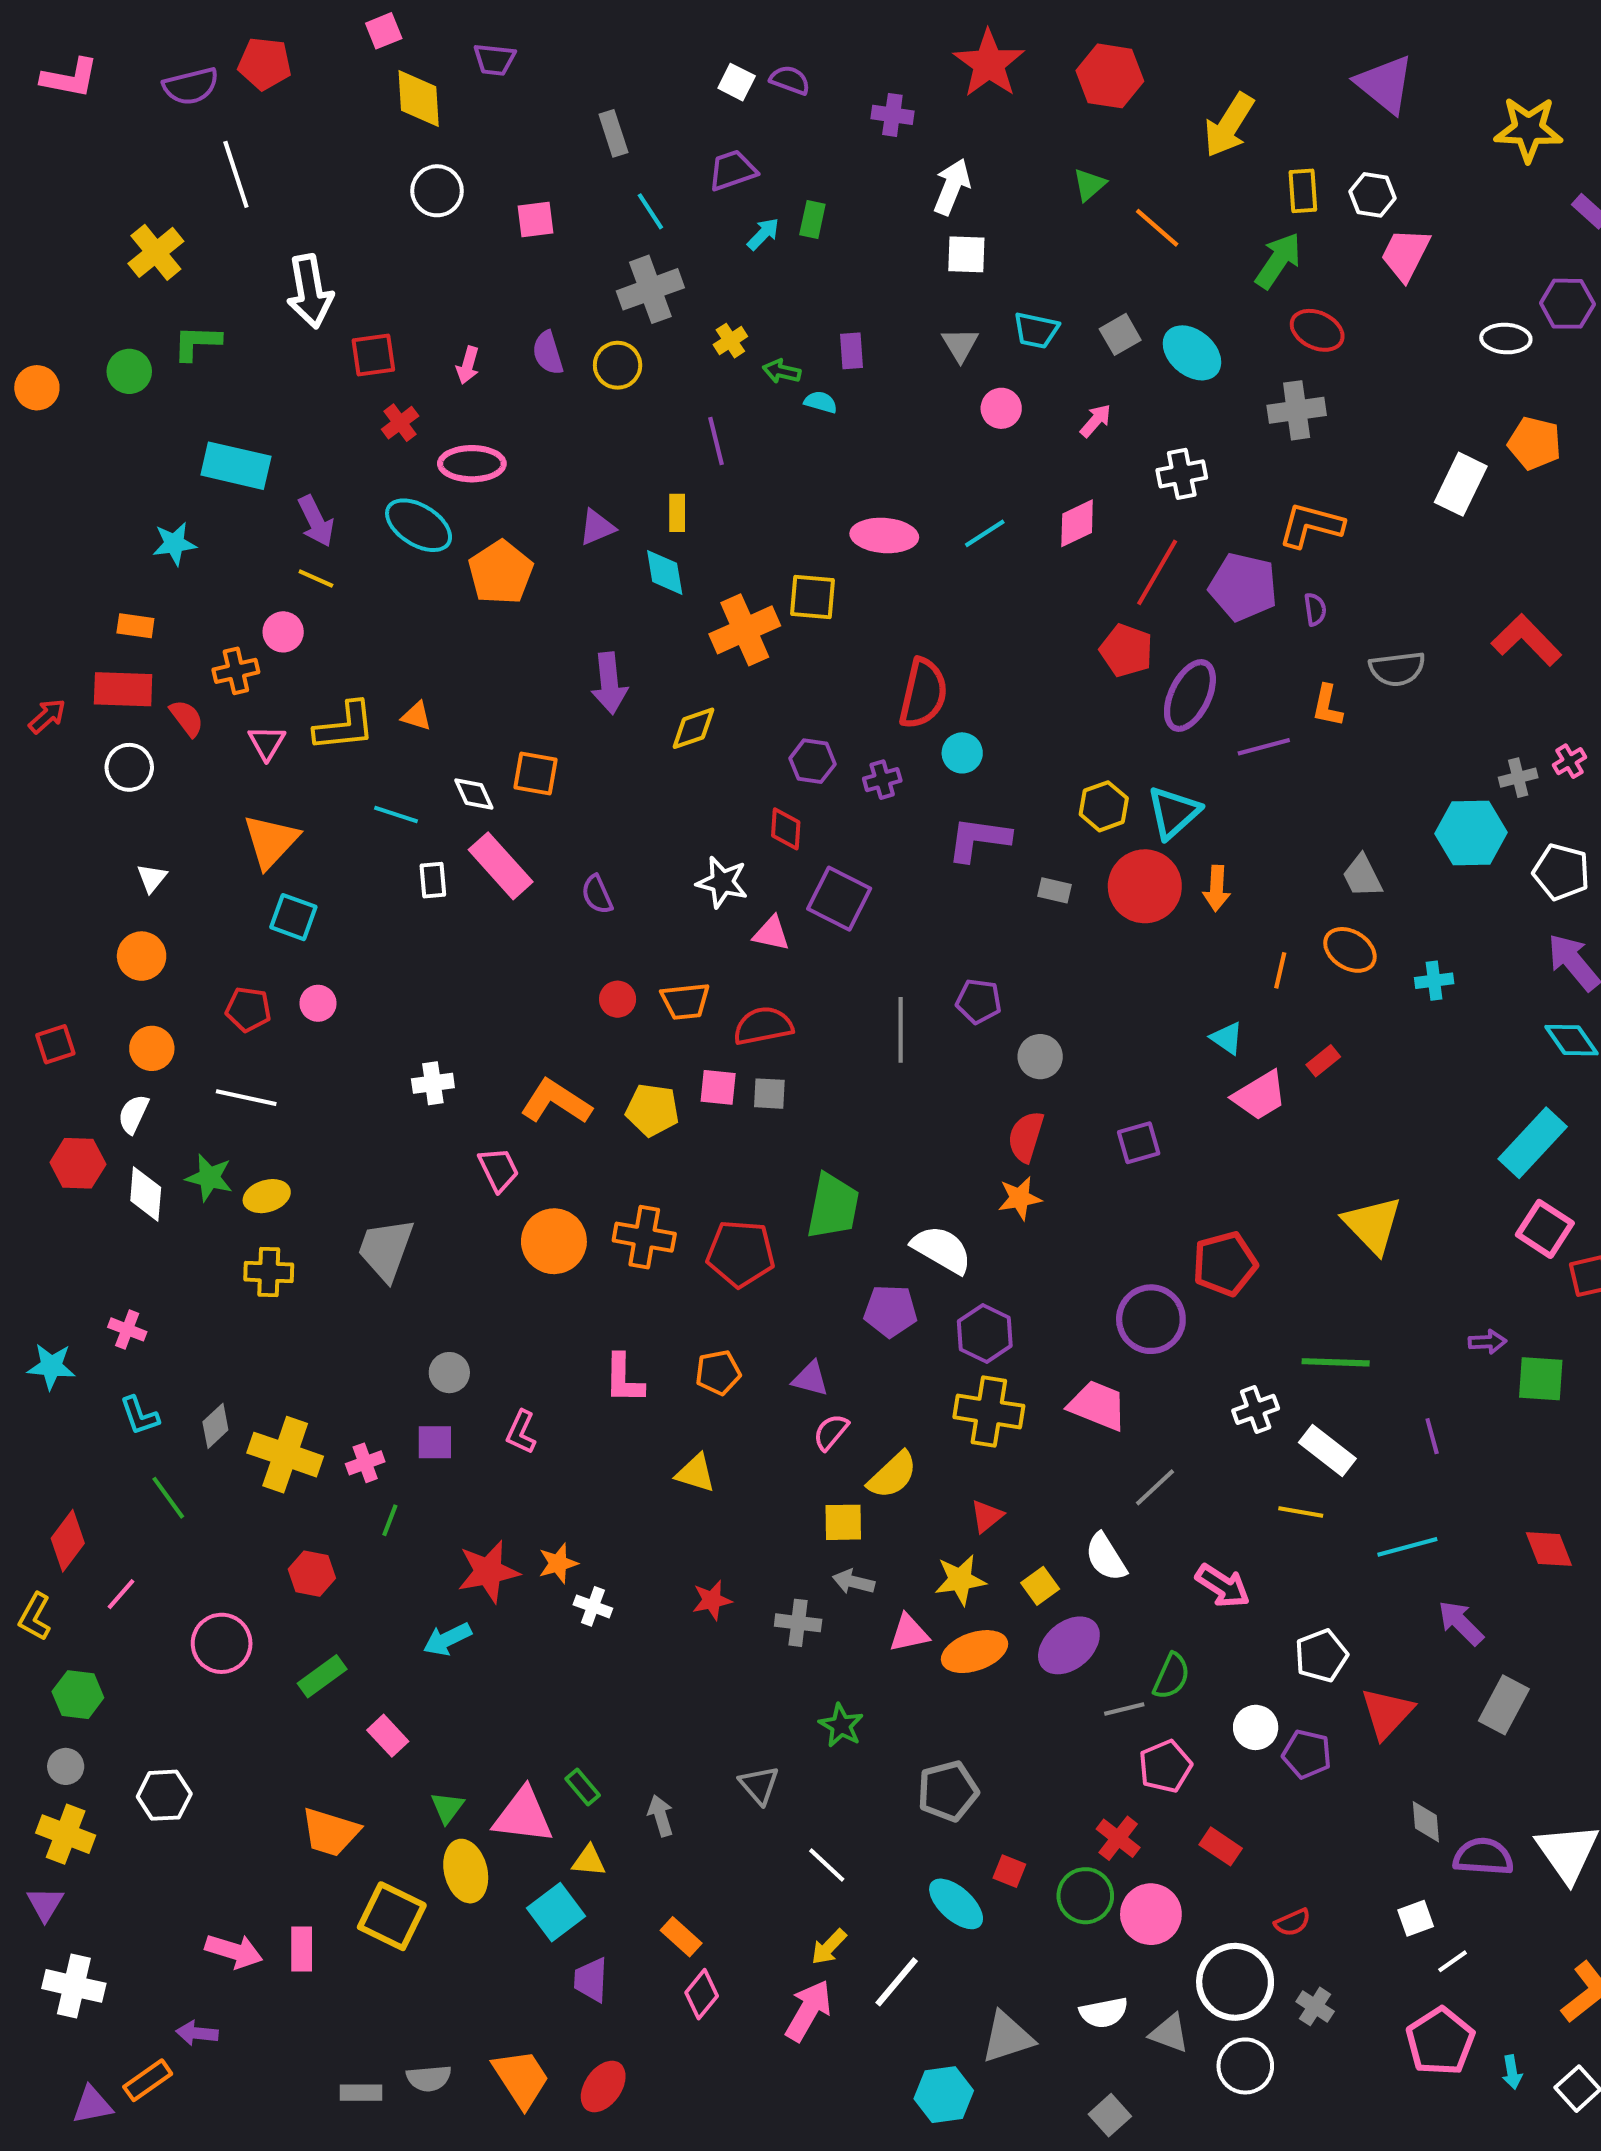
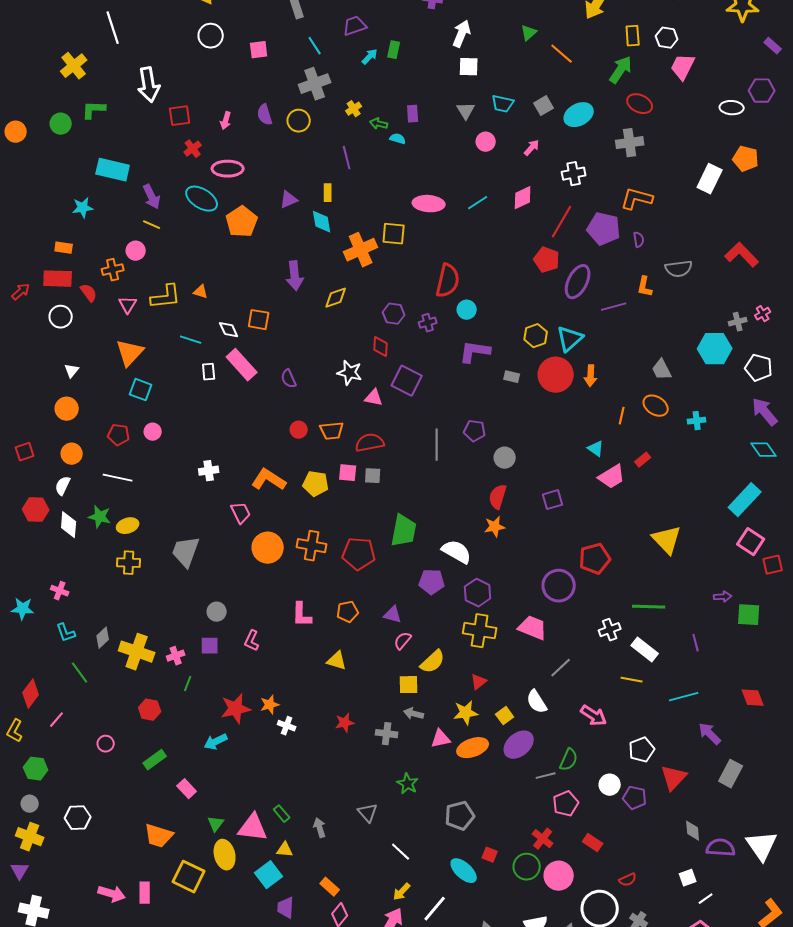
cyan ellipse: (1192, 353) -> (579, 115), turned -68
pink circle: (222, 1643) -> (106, 744), size x0.6

